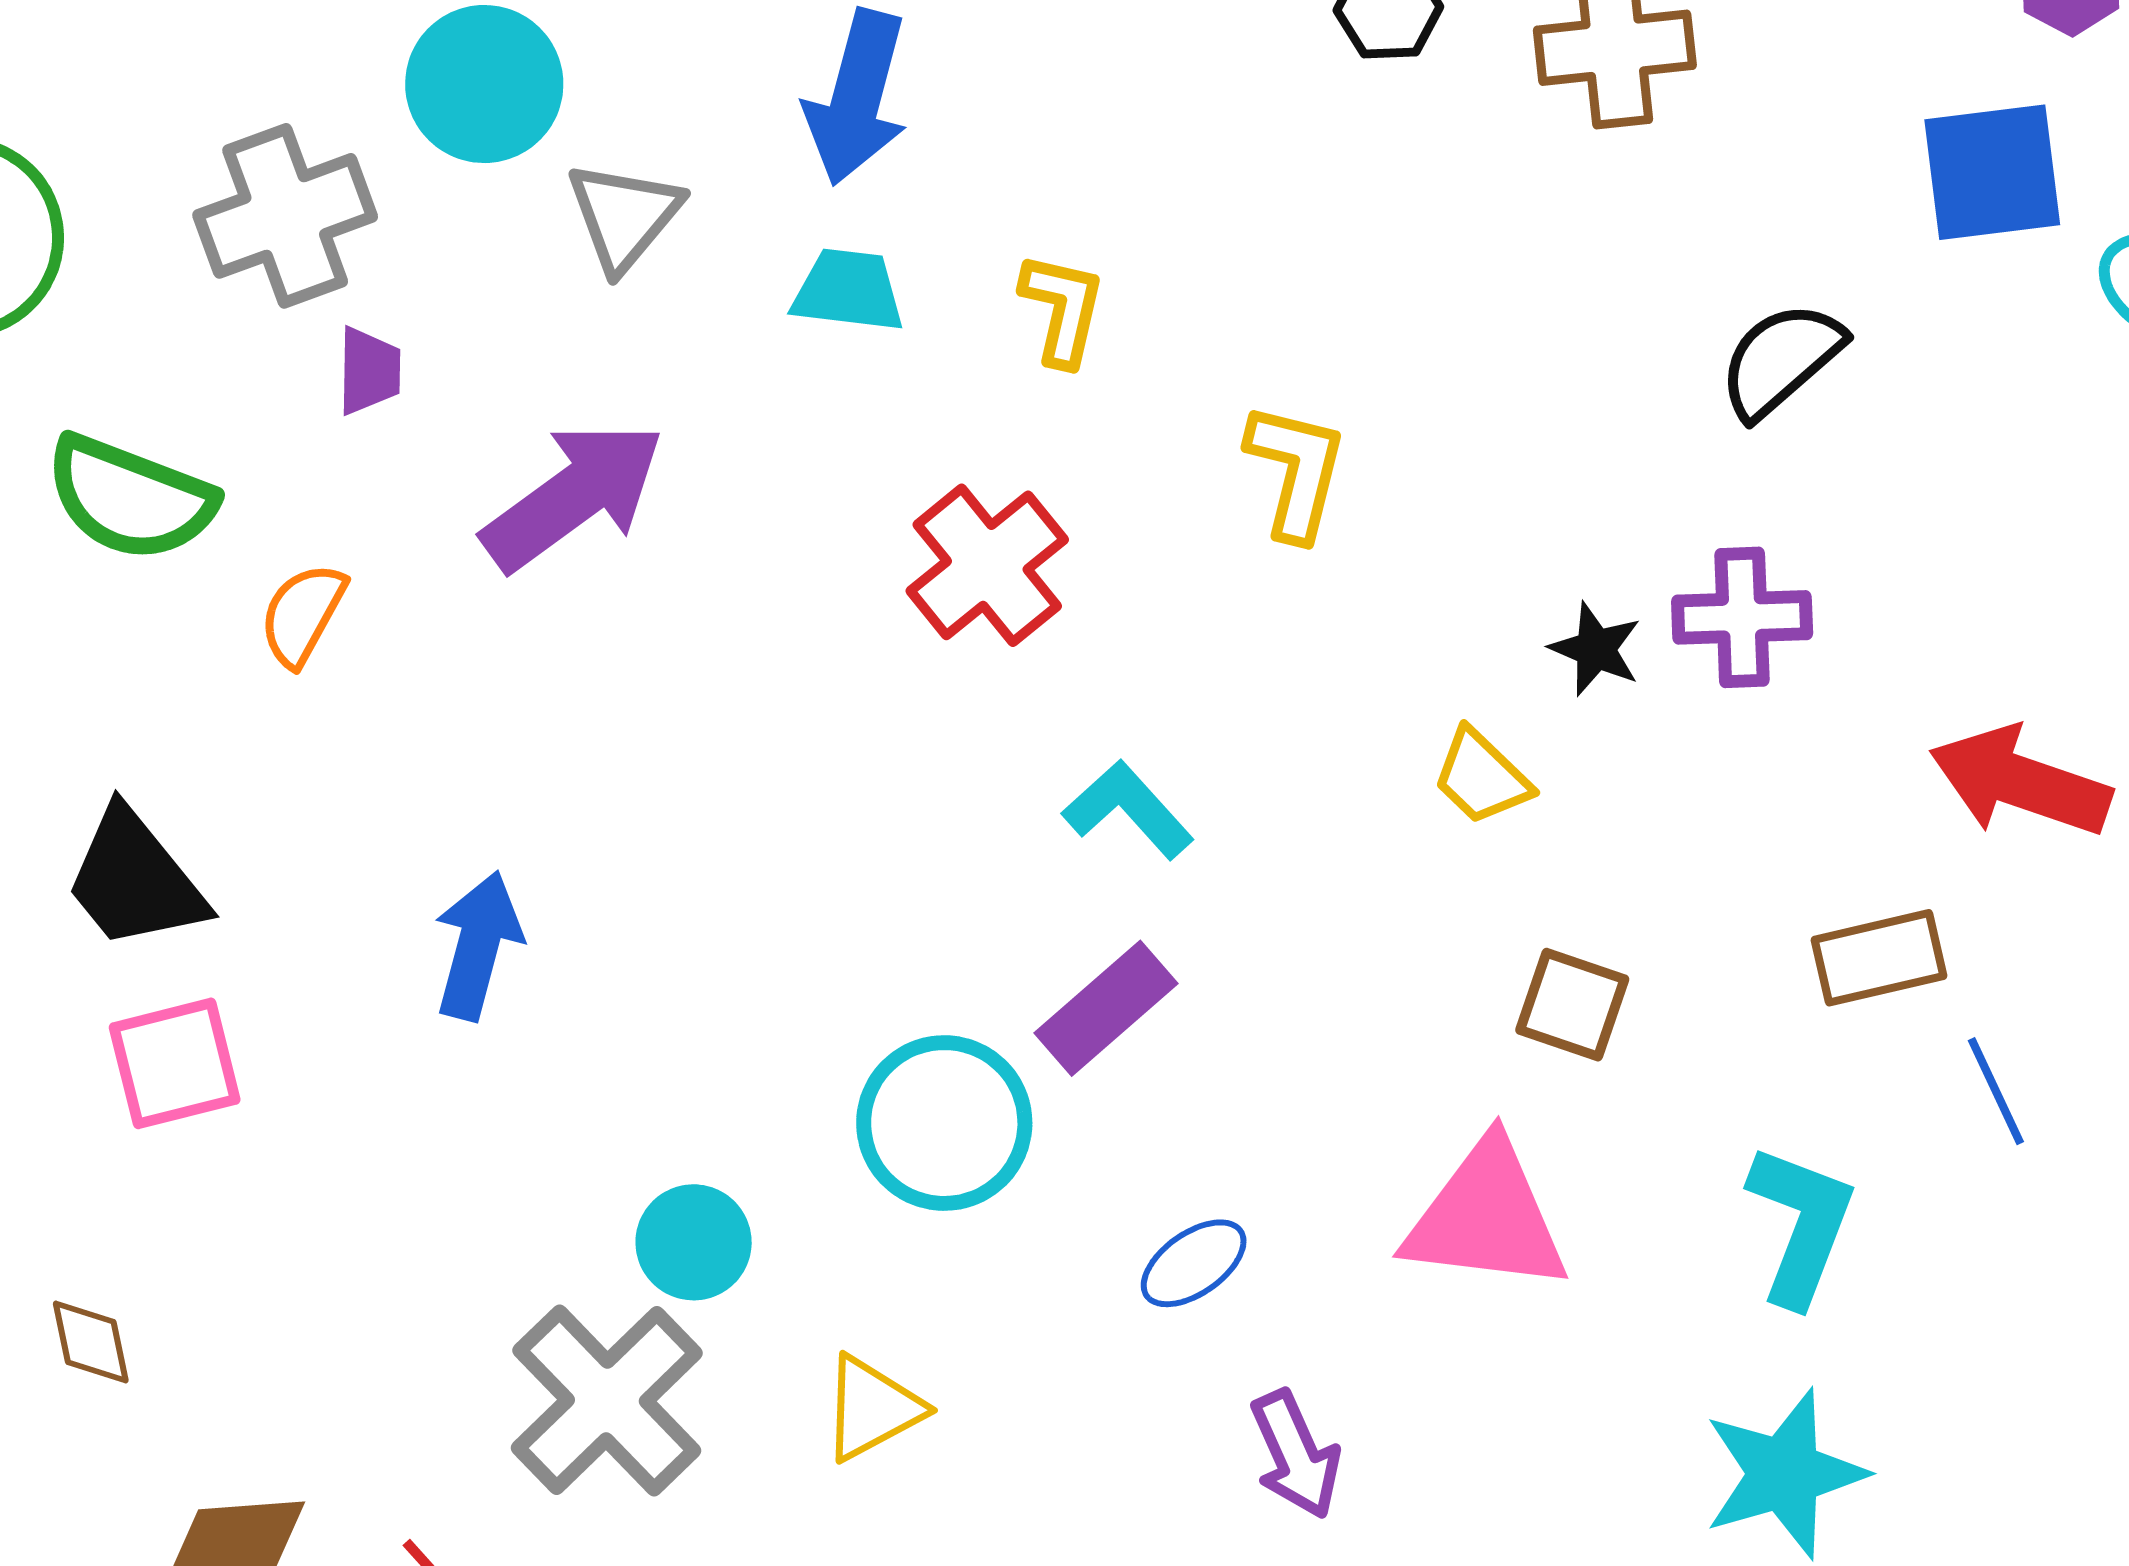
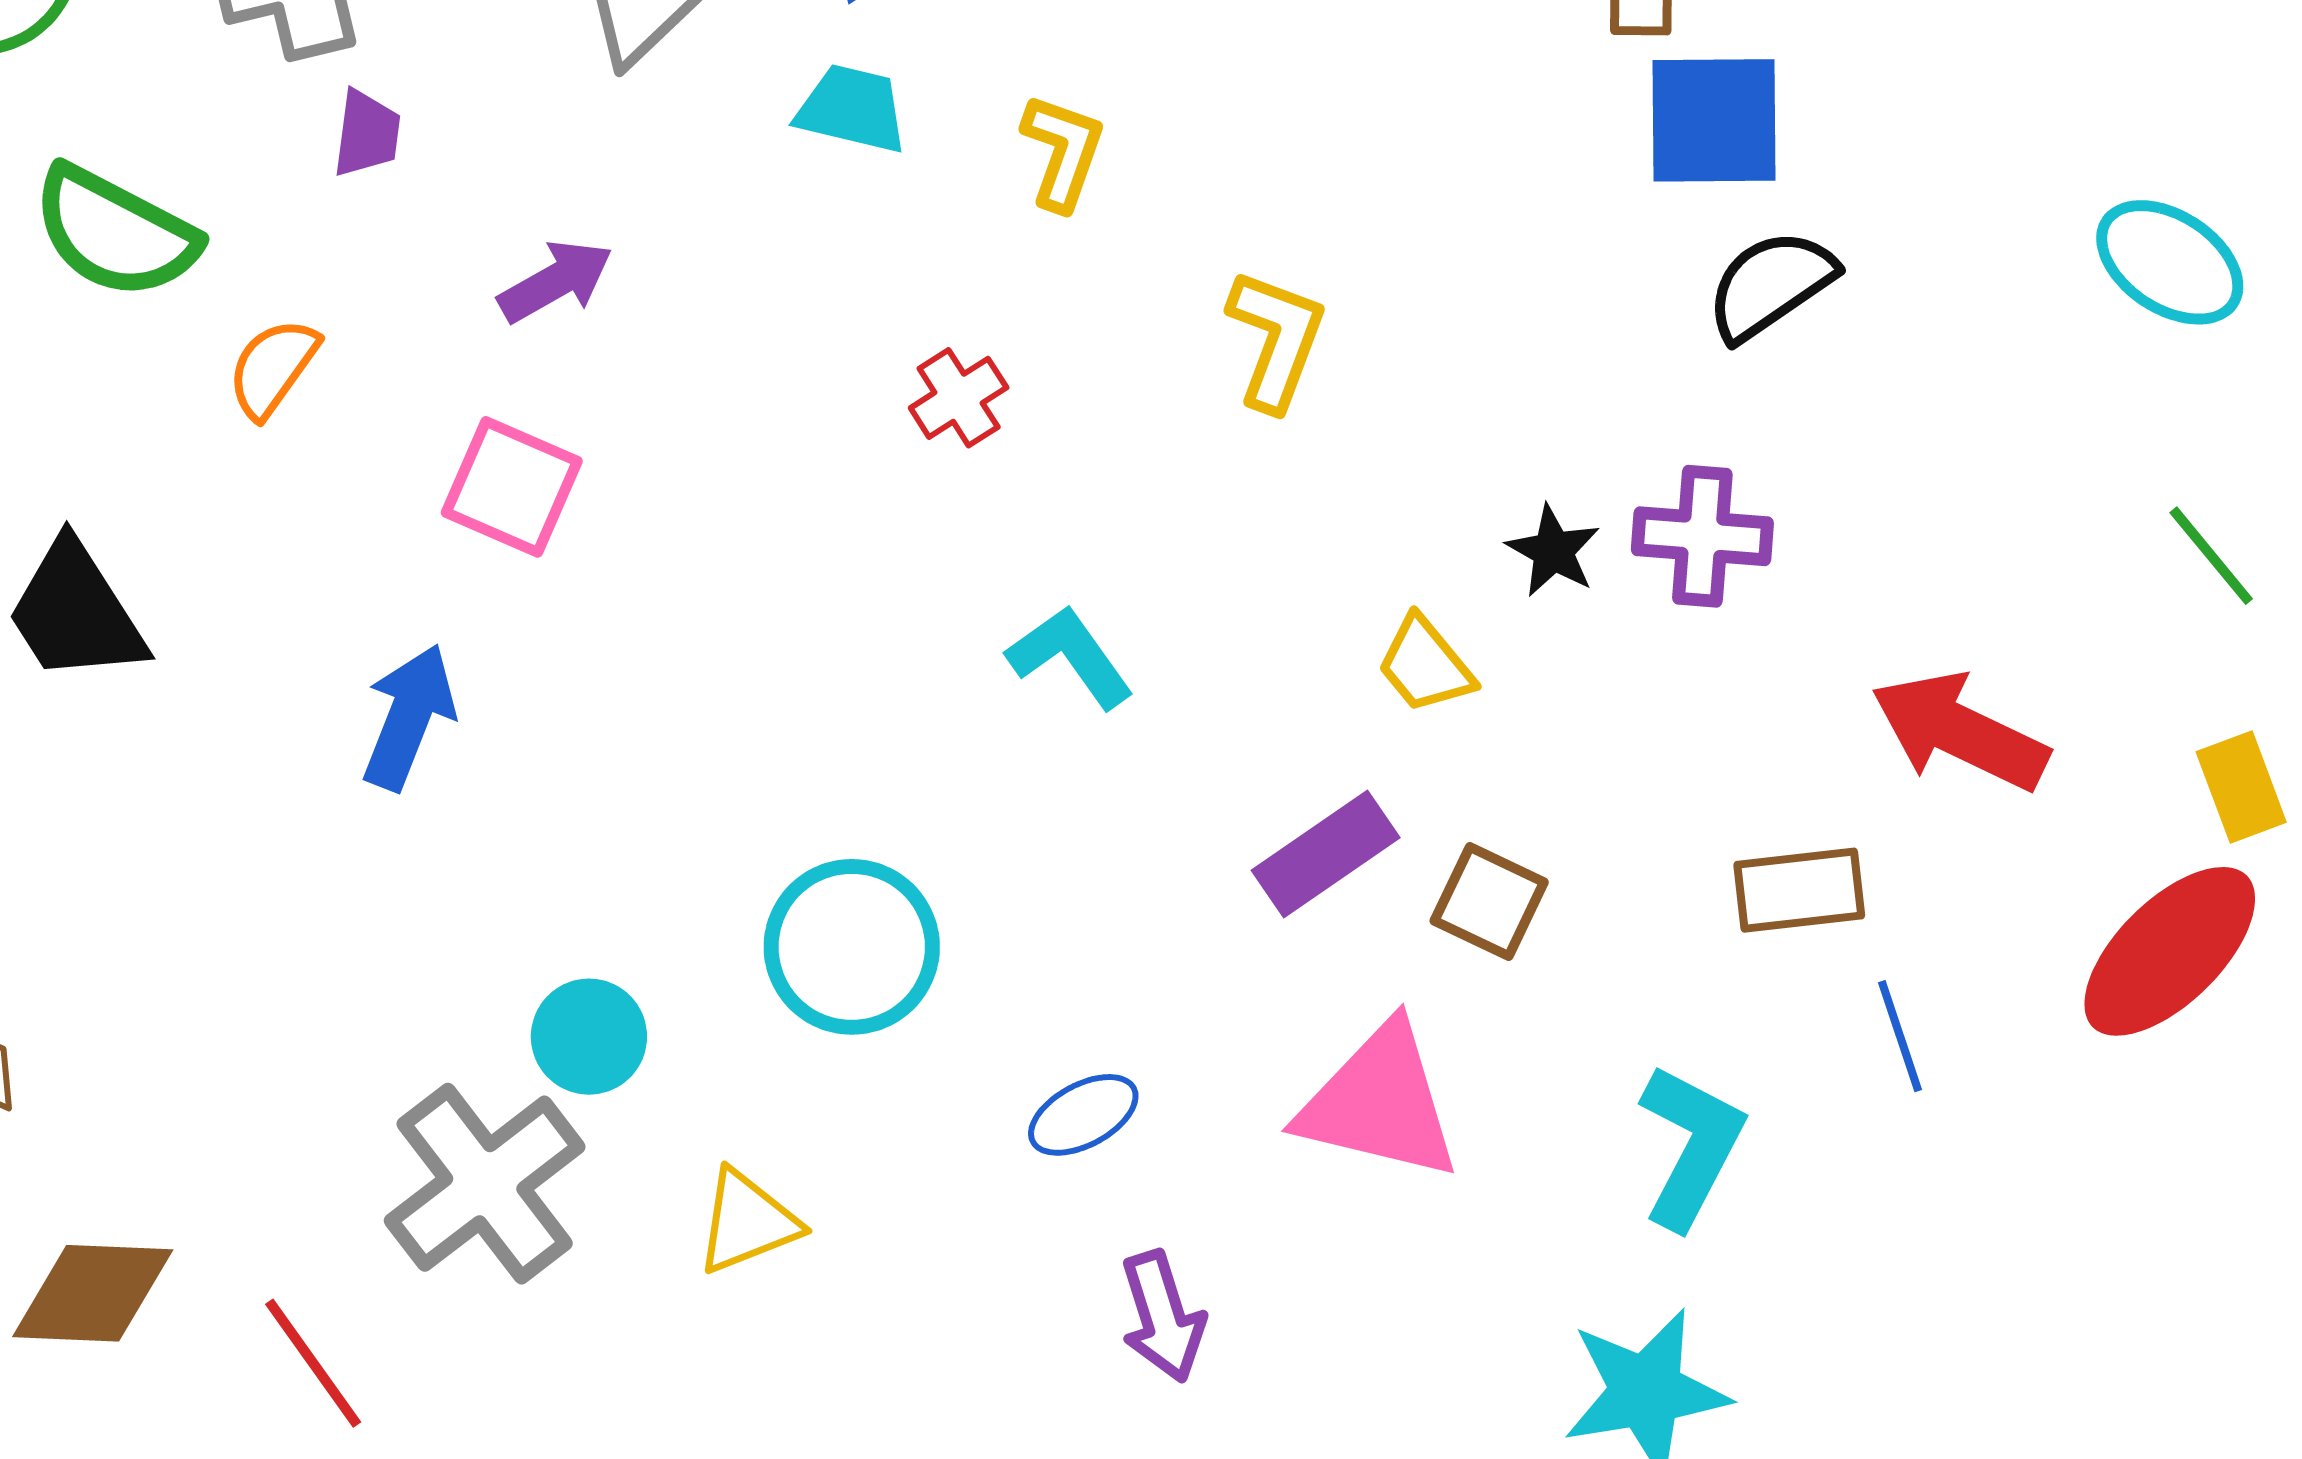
blue square: (1992, 172) -> (1714, 120), moved
purple arrow: (574, 496) -> (556, 281), size x0.6
red cross: (987, 565) -> (959, 398), size x0.6
purple rectangle: (1106, 1008) -> (1326, 854), moved
pink square: (175, 1063) -> (512, 487), moved, turned 31

